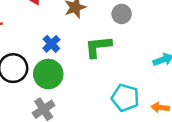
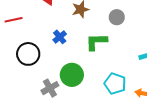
green circle: (48, 74) -> (72, 75), moved

